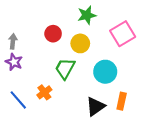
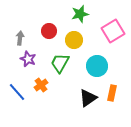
gray arrow: (13, 41) -> (20, 38), moved
purple star: (14, 62) -> (28, 59), moved

